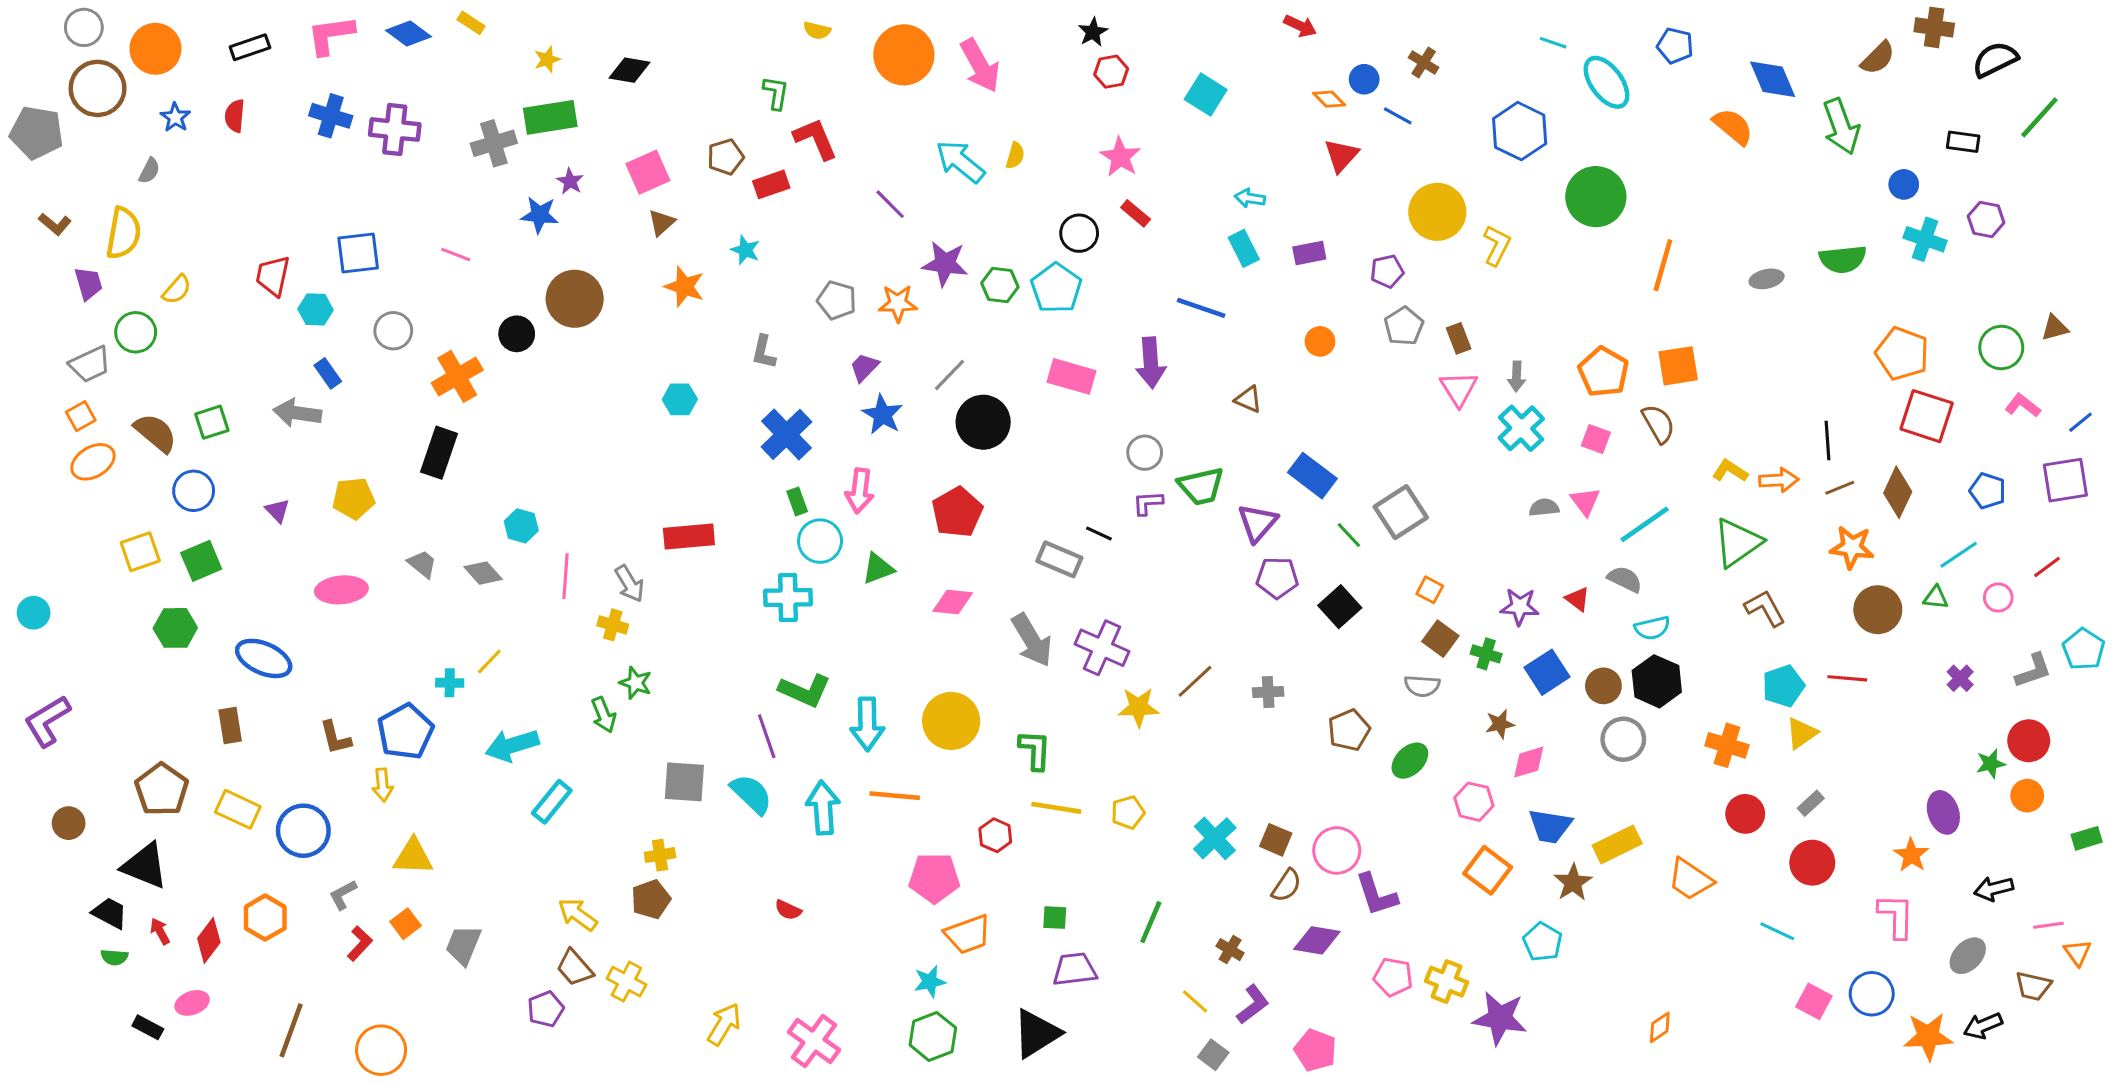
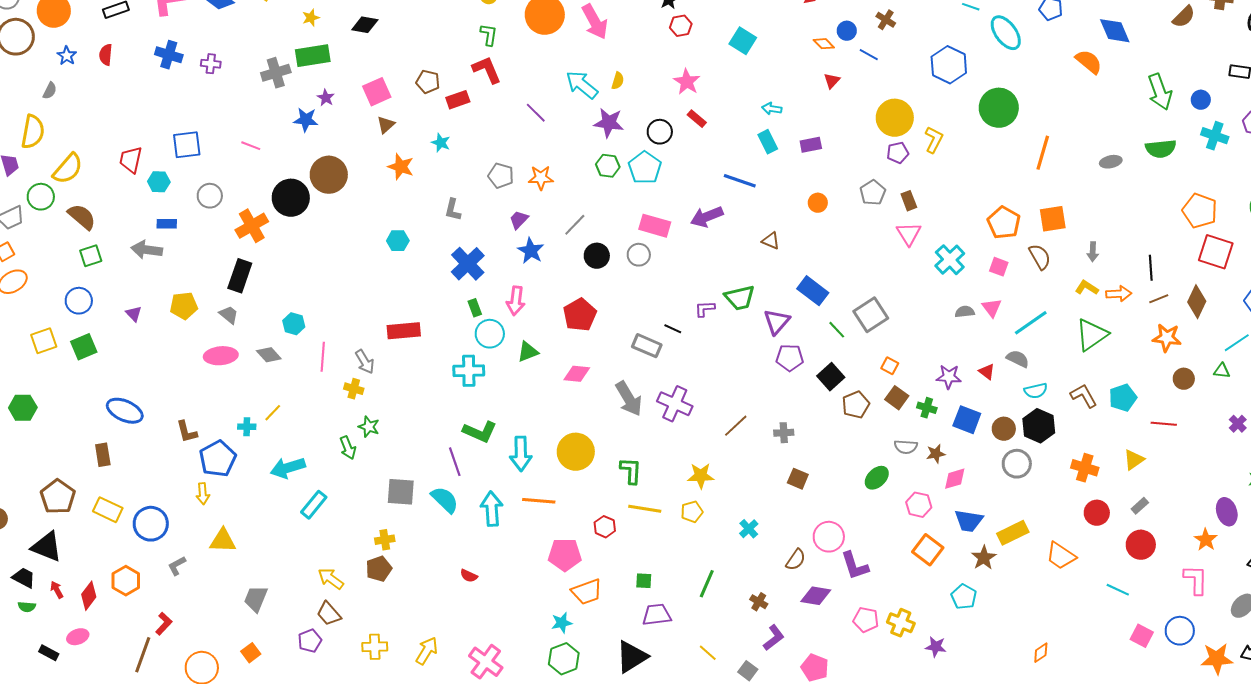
green L-shape: (776, 93) -> (489, 35), moved
green arrow: (1841, 127) -> (1160, 92), moved
purple cross: (395, 130) -> (211, 64), size x0.6
red triangle: (1341, 155) -> (832, 81), size x0.7
brown pentagon: (726, 157) -> (428, 82), turned 30
purple star: (945, 264) -> (609, 123), moved
purple pentagon: (1387, 271) -> (898, 153), moved
yellow semicircle: (177, 290) -> (68, 169), size x1.6
black circle: (517, 334) -> (291, 198), size x1.6
purple arrow: (1151, 363) -> (707, 217), turned 72
blue rectangle: (328, 373) -> (167, 224), turned -54
gray arrow: (1517, 376) -> (1093, 252), moved
black circle: (983, 422) -> (597, 256), size x0.7
brown semicircle: (155, 433) -> (82, 217), moved
gray circle: (1145, 453) -> (639, 255), moved
gray trapezoid: (422, 564) -> (229, 315), moved
pink ellipse: (341, 590) -> (221, 356), moved
brown L-shape: (1765, 608) -> (1084, 396), moved
brown circle: (1878, 610) -> (1184, 379), size x0.7
green hexagon: (175, 628) -> (23, 408), moved
blue square: (1547, 672) -> (967, 420), turned -36
gray semicircle: (1422, 686) -> (906, 447), moved
cyan pentagon: (1783, 686) -> (1123, 398), moved
yellow star: (1139, 707) -> (701, 476), moved
brown pentagon: (1349, 730) -> (856, 405), moved
brown L-shape: (335, 738) -> (187, 432), moved
cyan cross: (1215, 838) -> (749, 529), size x0.7
brown square: (1276, 840) -> (798, 479), moved
orange square: (405, 924) -> (251, 653), moved
red L-shape: (360, 943) -> (164, 624), moved
yellow cross: (626, 982) -> (375, 647), moved, turned -30
yellow line: (1195, 1001) -> (708, 653), moved
purple star: (1500, 1018) -> (936, 647), size x0.6

